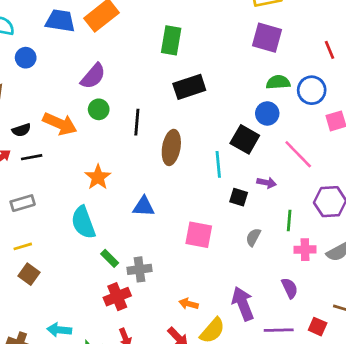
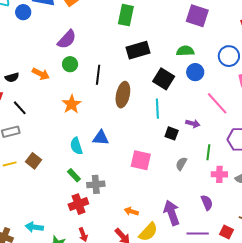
blue circle: (26, 58) -> (23, 12), moved
green semicircle: (278, 82) -> (185, 51), moved
orange arrow: (60, 124) -> (41, 74), size x0.7
black square: (245, 139) -> (164, 79), moved
black line: (32, 157) -> (20, 108), moved, turned 56
orange star: (98, 177) -> (72, 104), moved
cyan semicircle: (83, 222) -> (76, 146), moved, size x0.7
brown square: (29, 274) -> (33, 161), moved

